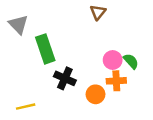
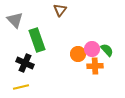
brown triangle: (98, 12) -> (60, 10), moved
black cross: (65, 78) -> (25, 63), moved
orange circle: (95, 94) -> (78, 54), moved

